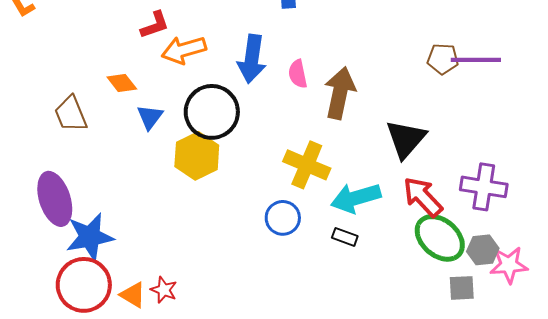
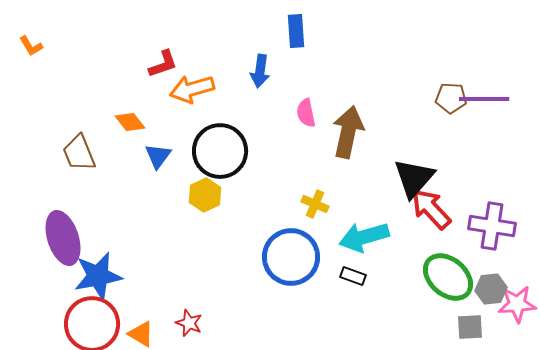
blue arrow: (252, 59) -> (260, 71), moved, size x0.7
yellow hexagon: (197, 156) -> (205, 195), size x0.7
yellow cross: (307, 165) -> (315, 204), size x0.6
red arrow: (423, 197) -> (431, 209), moved
blue circle: (283, 218) -> (291, 257), size x1.6
red star: (164, 290) -> (189, 323), moved

